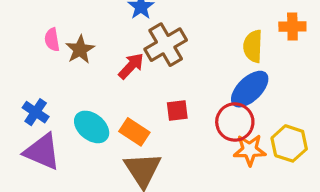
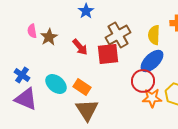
brown cross: (166, 45) -> (118, 35), moved
red arrow: (131, 66) -> (80, 47), turned 96
red square: (177, 110) -> (108, 54), moved, size x1.6

